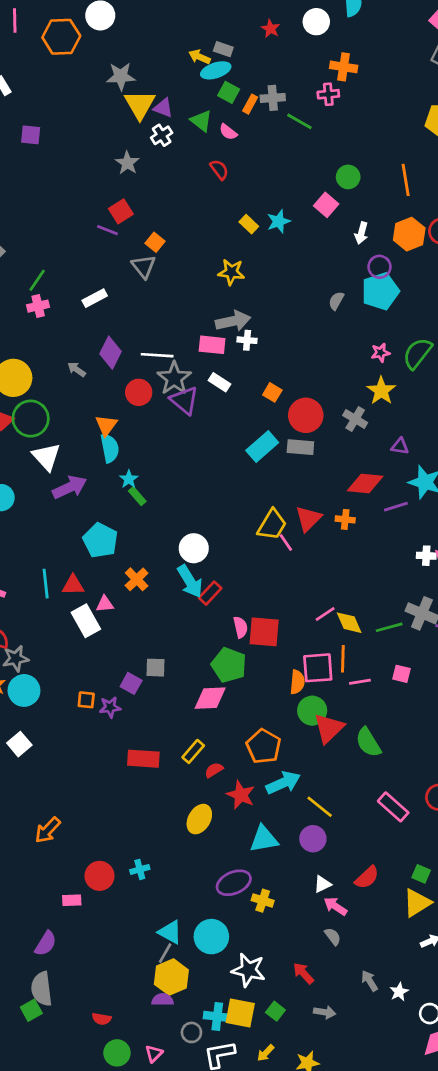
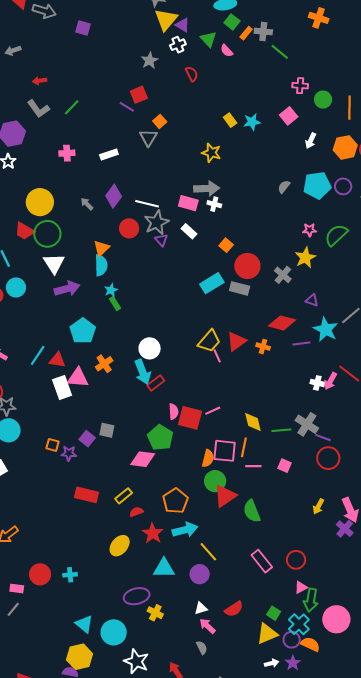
pink cross: (328, 94) -> (300, 86), moved
red semicircle: (219, 170) -> (192, 74), moved
green circle: (348, 177) -> (323, 100), moved
purple circle: (379, 267) -> (343, 186), moved
green line: (37, 280) -> (72, 107), moved
purple triangle: (184, 400) -> (161, 240), size x0.6
cyan line: (46, 584) -> (38, 355), turned 30
pink triangle: (105, 604) -> (78, 378), size x1.6
pink line: (325, 614) -> (213, 411), moved
gray line: (165, 953) -> (13, 609), moved

